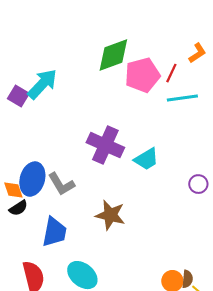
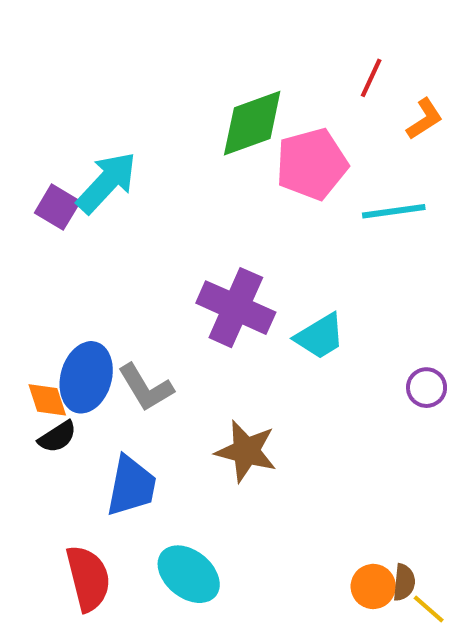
red line: (171, 73) -> (371, 78), moved

